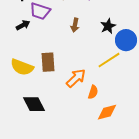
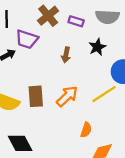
black star: (108, 26) -> (97, 47), moved
orange arrow: (76, 78) -> (67, 96), moved

